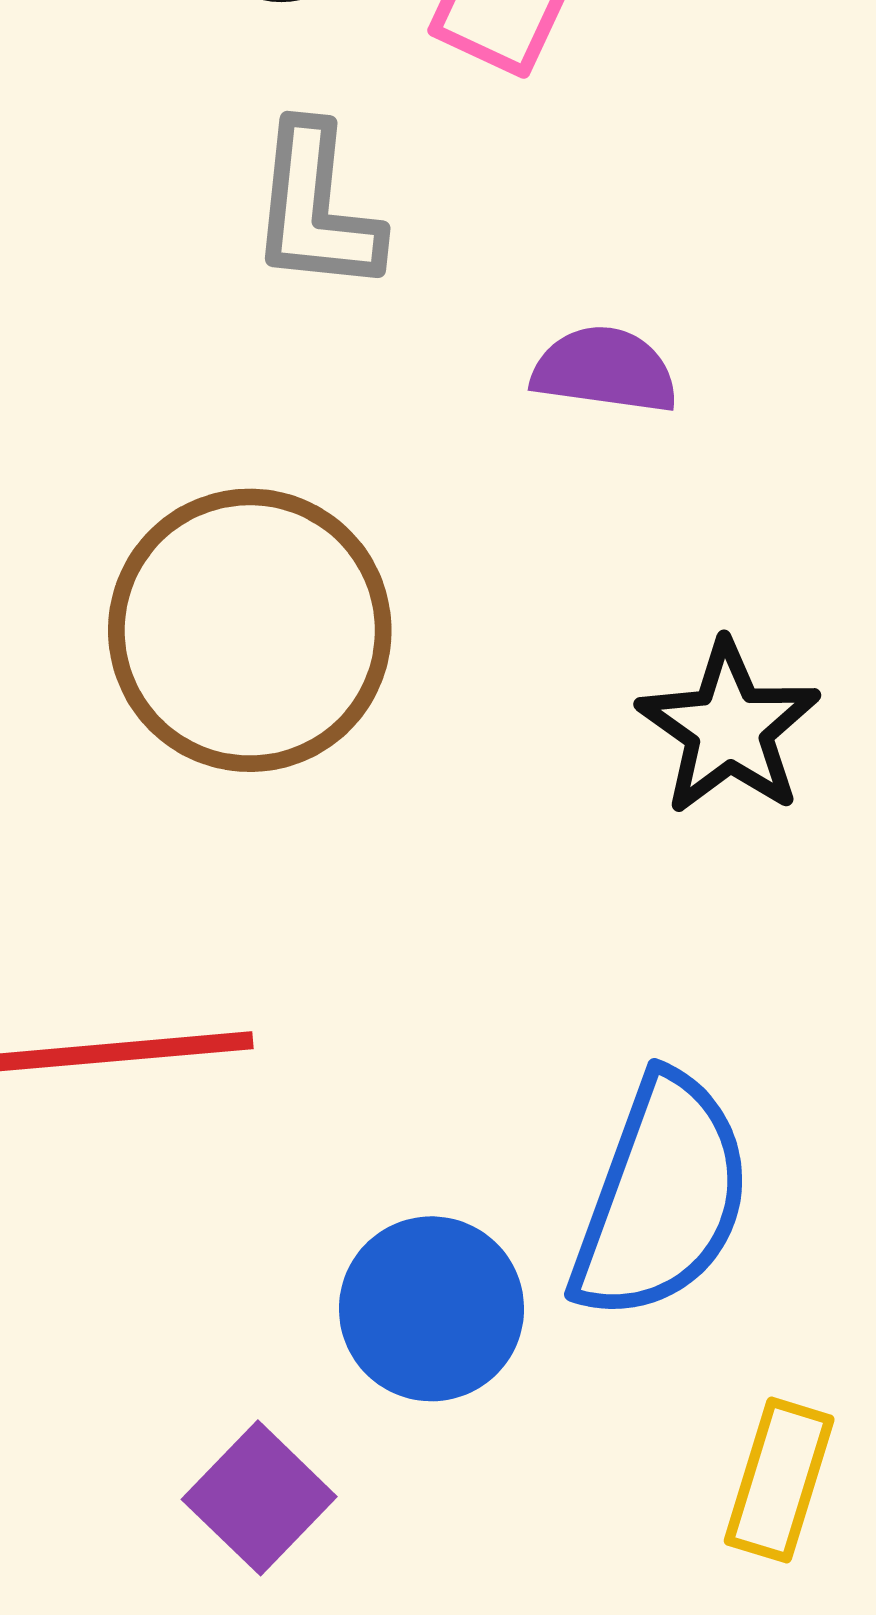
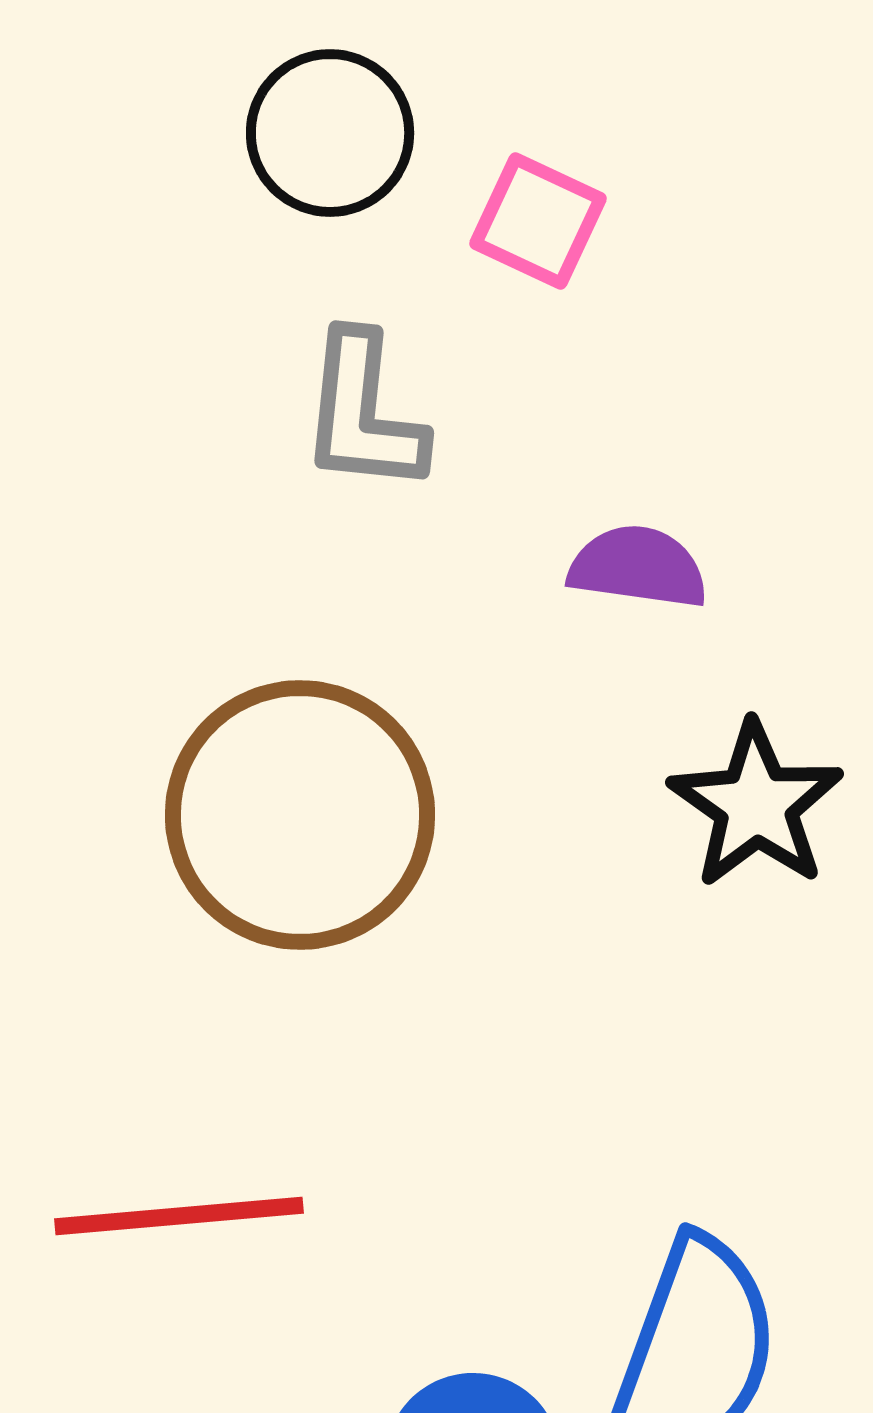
black star: (729, 728) -> (756, 805), moved

